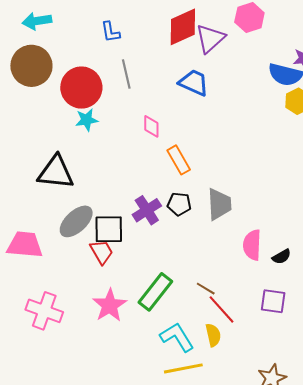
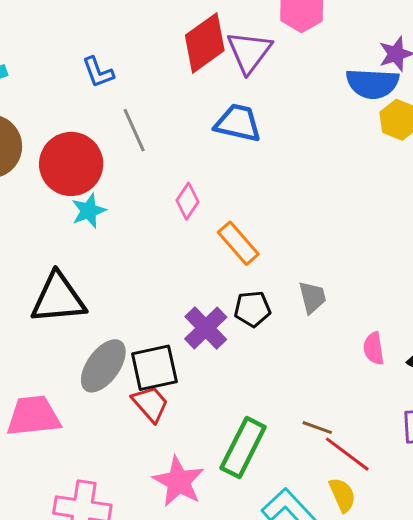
pink diamond: (151, 126) -> (187, 201), turned 45
gray trapezoid: (219, 204) -> (312, 297), size x0.7
pink semicircle: (252, 245) -> (374, 349), size x0.7

